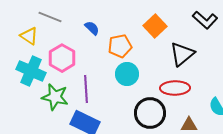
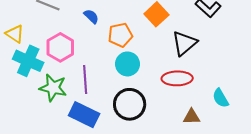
yellow triangle: (29, 36) -> (15, 34), moved
black circle: (150, 113) -> (130, 104), moved

